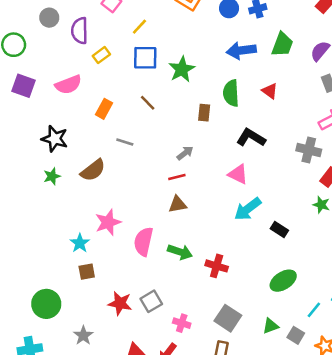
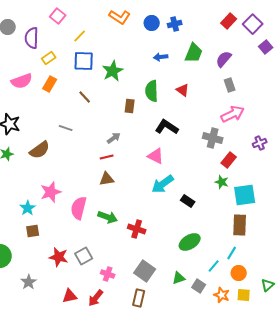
blue arrow: (241, 50) -> (161, 57), size x0.6
orange rectangle: (104, 109) -> (50, 84), moved

